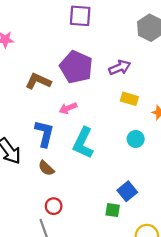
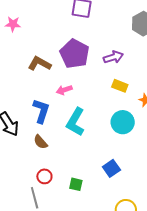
cyan circle: (136, 139) -> (123, 122), size x1.5
green square: (113, 210) -> (76, 184), moved

